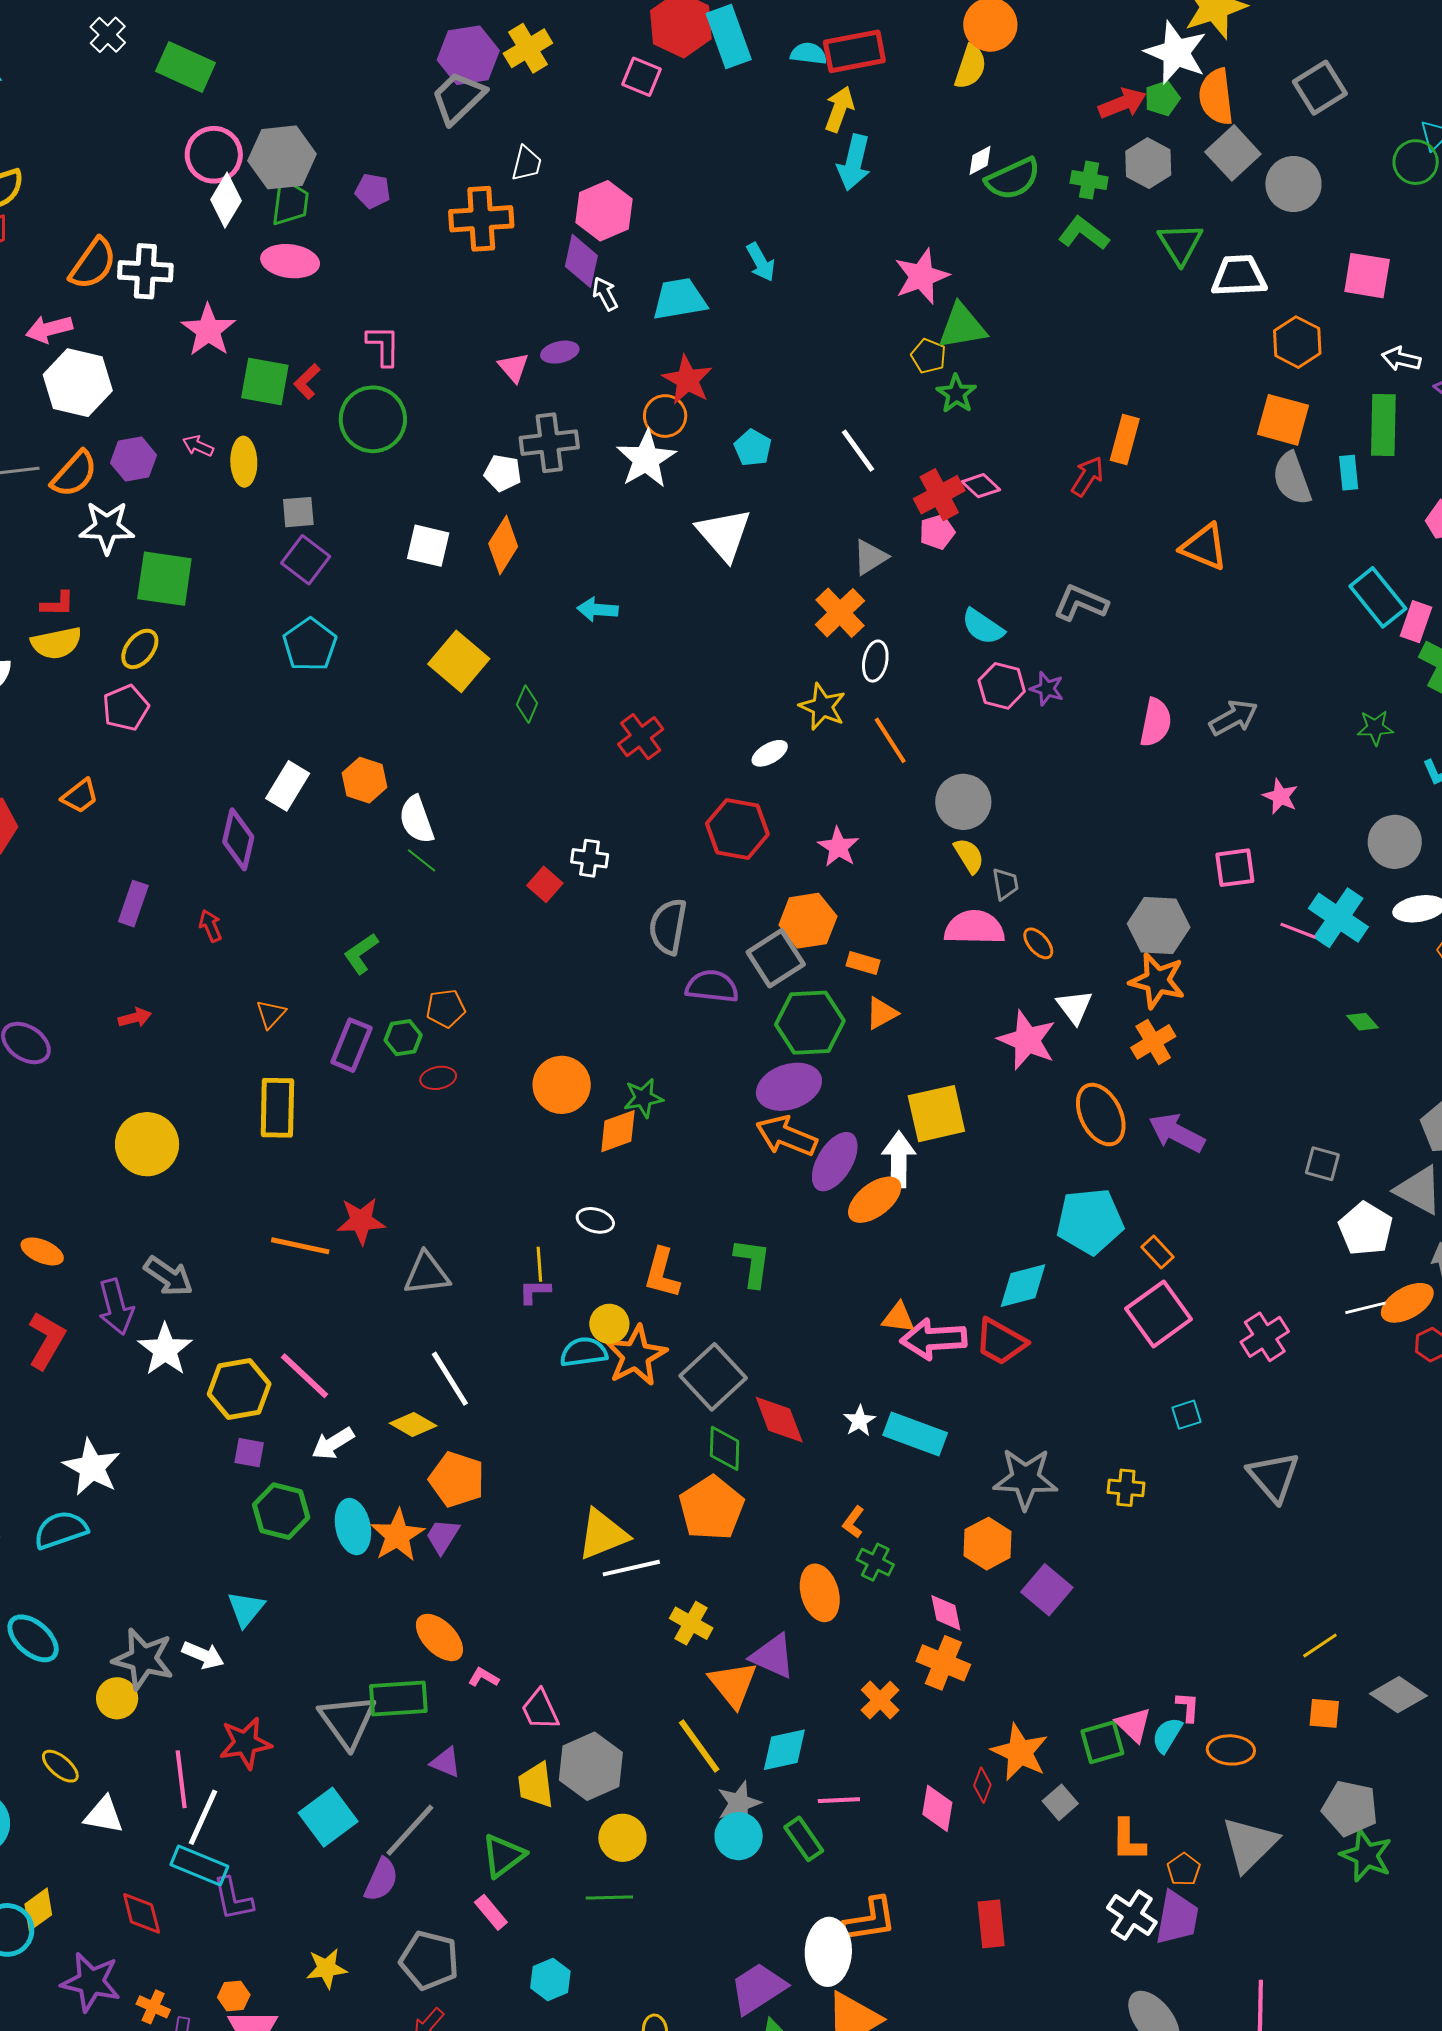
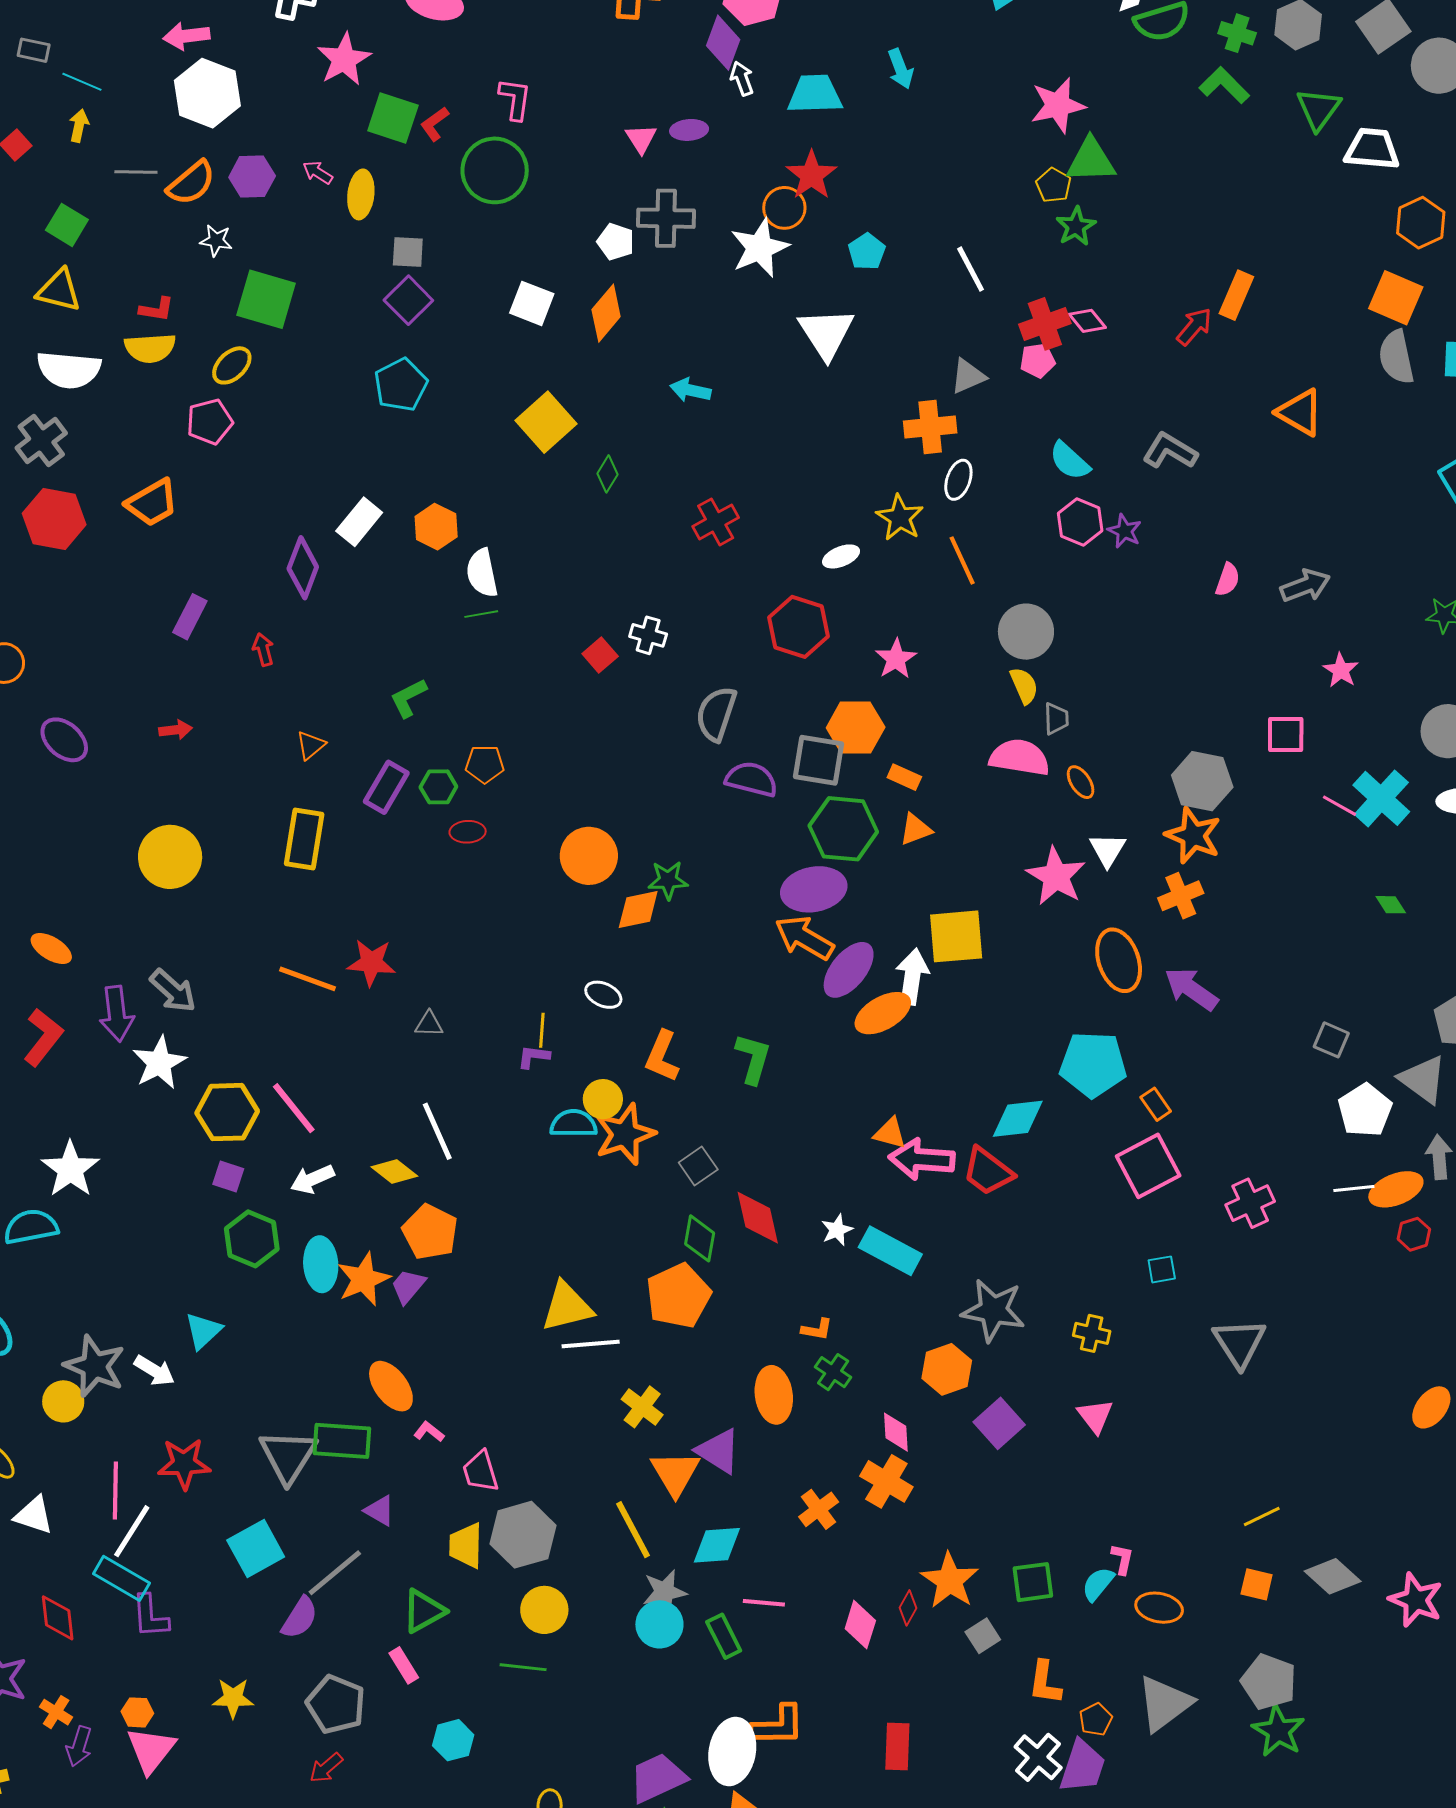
white star: (107, 527) -> (216, 241), size x0.6
orange cross: (840, 613) -> (930, 427), turned 30
pink semicircle: (1156, 722) -> (1228, 580), size x0.7
orange trapezoid: (80, 796) -> (152, 503), size x1.4
green line: (421, 860) -> (481, 614), turned -56
gray square: (776, 958) -> (818, 760), turned 34
gray triangle: (427, 1274) -> (429, 1024), size x0.6
gray square: (713, 1377) -> (698, 1166), size x0.6
orange L-shape: (853, 1522) -> (817, 1329), turned -124
pink triangle: (1134, 1725) -> (1095, 1416), moved

